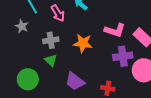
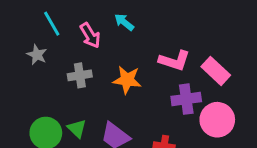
green triangle: (51, 60) -> (77, 129), moved

